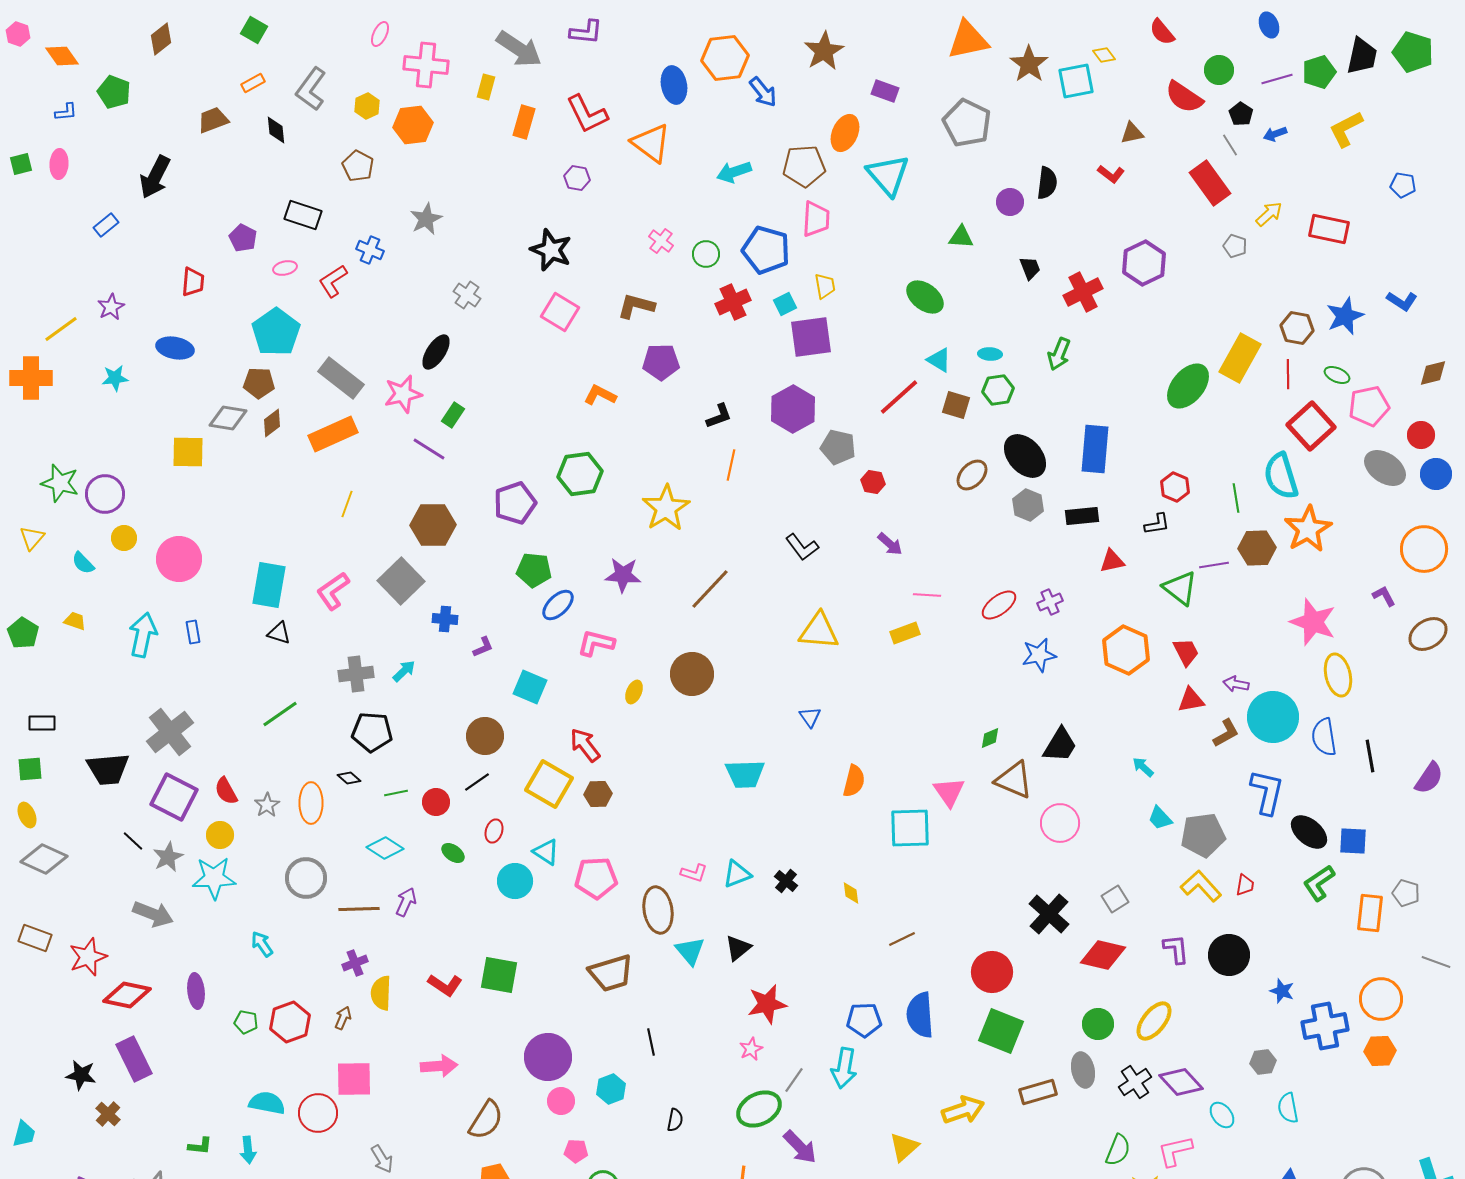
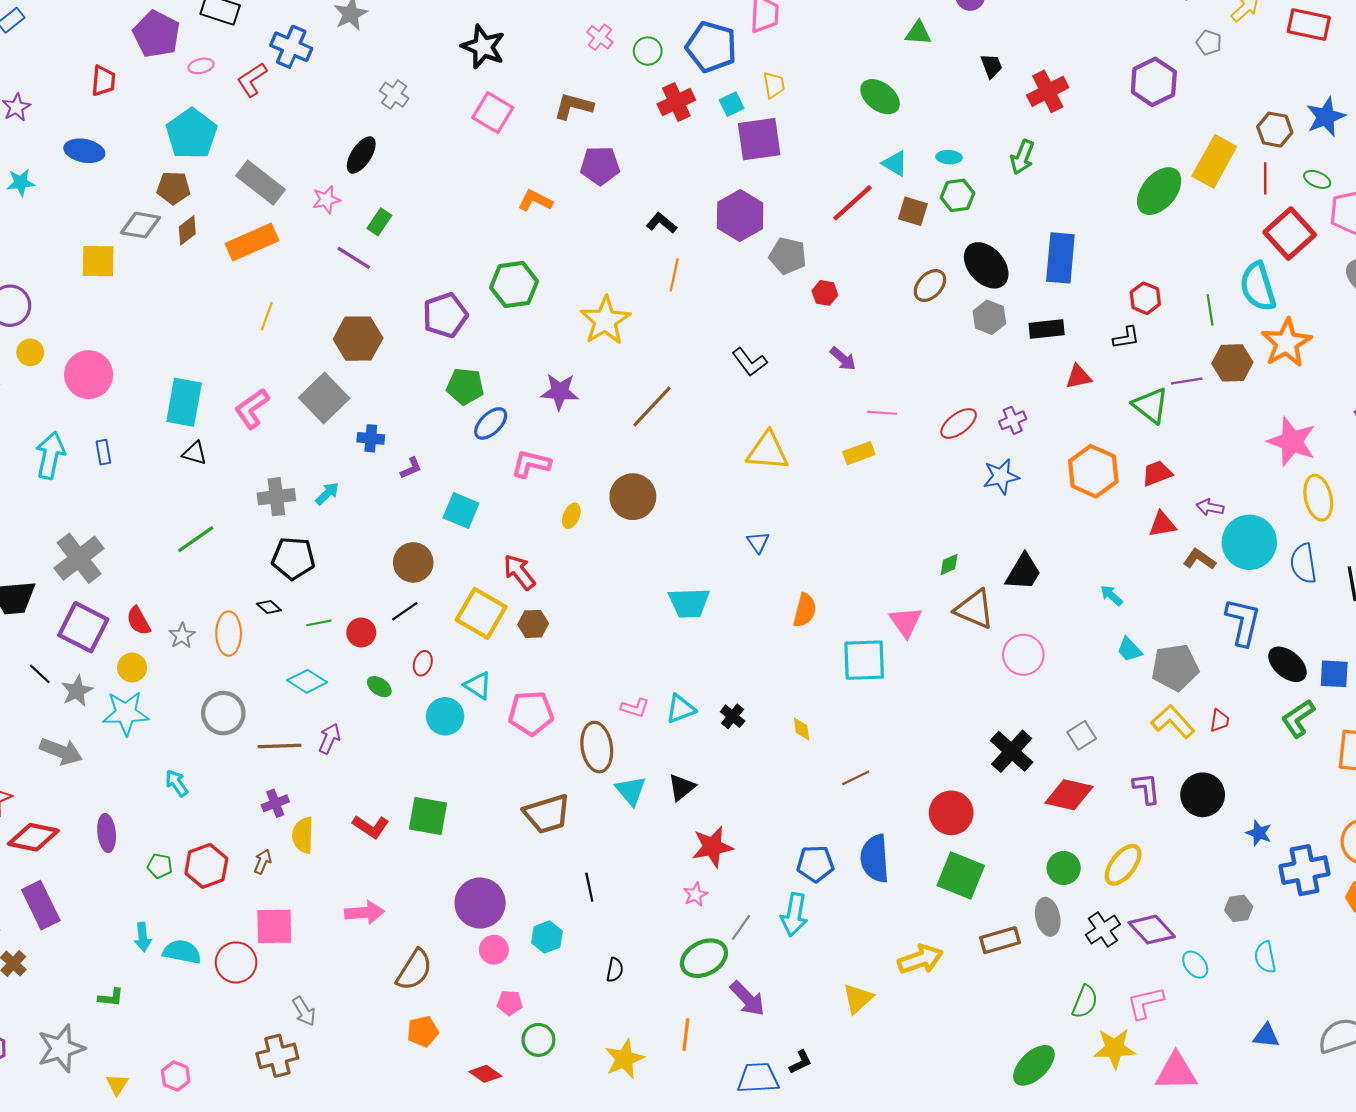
purple pentagon: (243, 238) -> (156, 34), size x1.6
blue cross: (370, 250) -> (291, 47), size x1.4
purple hexagon: (1144, 263) -> (1154, 82), moved
pink star: (403, 394) -> (326, 200), size x0.7
black L-shape: (719, 416) -> (662, 223), turned -120
red trapezoid: (1186, 652) -> (1157, 473), turned -84
brown L-shape: (1226, 733) -> (1199, 559), turned -116
cyan arrow: (248, 1150) -> (143, 937), moved

